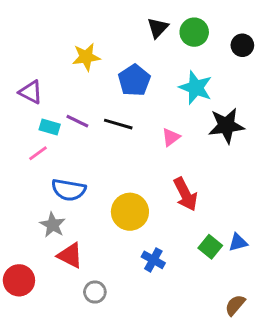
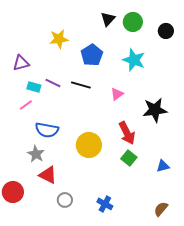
purple triangle: (31, 92) -> (21, 63), turned -42
black star: (226, 126) -> (155, 110), moved
green square: (210, 247) -> (129, 158), moved
blue cross: (153, 260) -> (105, 204), moved

